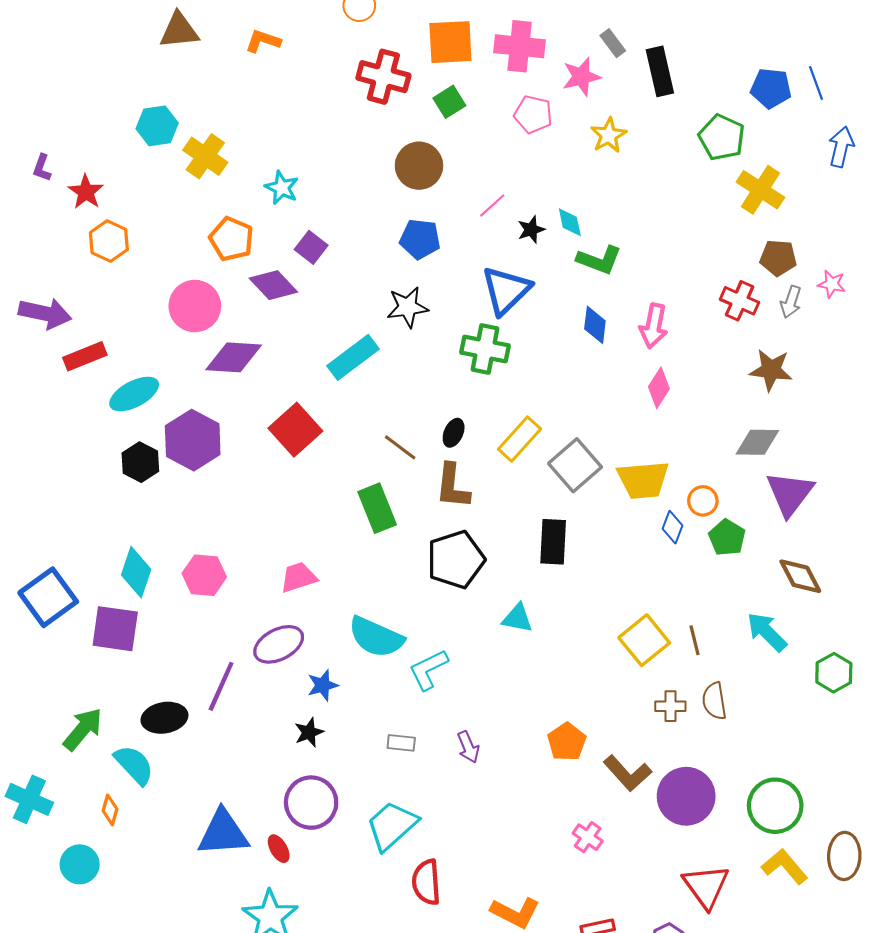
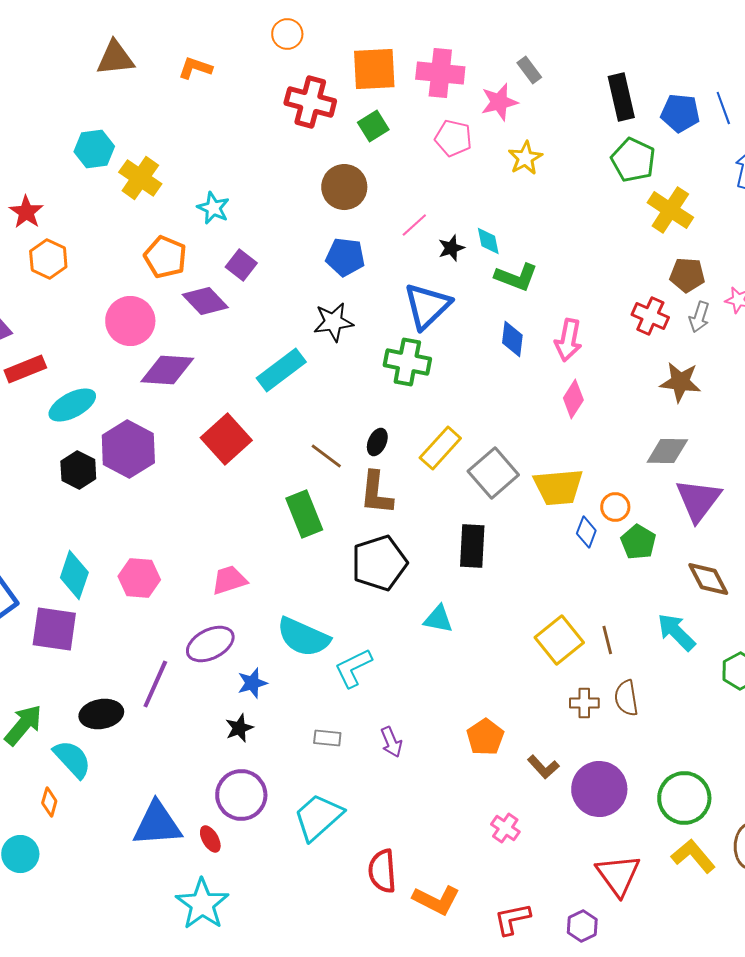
black rectangle: (660, 71) -> (621, 97), moved
brown L-shape: (627, 773) -> (543, 767), size x0.7
red semicircle: (426, 882) -> (382, 871), moved

